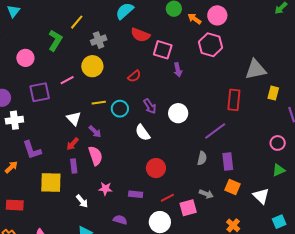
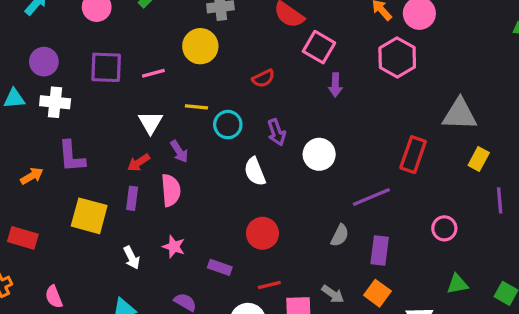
pink line: (67, 80) -> (153, 73), moved
pink circle: (278, 143) -> (444, 228), moved

